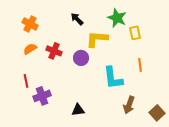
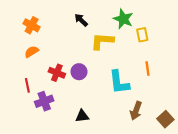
red cross: (54, 51) -> (57, 73), moved
purple circle: (81, 58) -> (79, 72), moved

